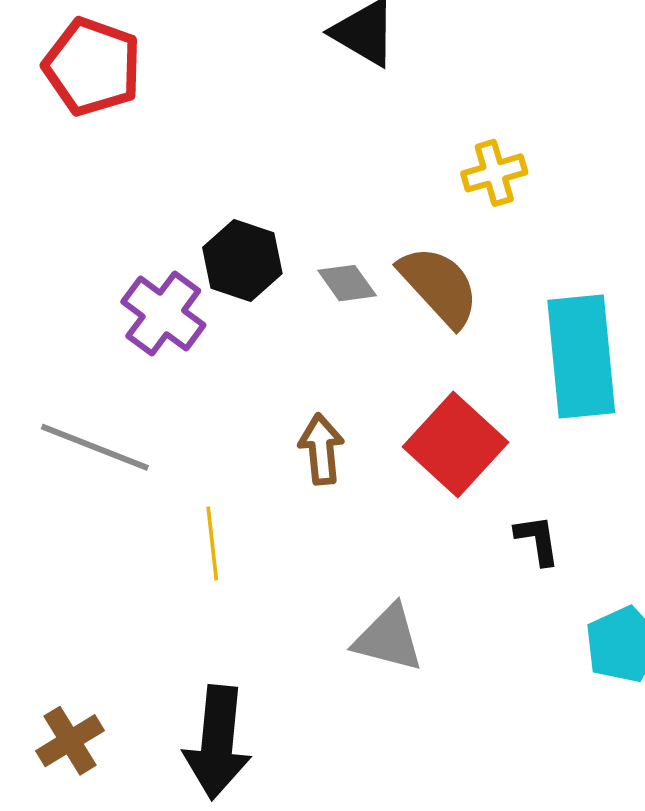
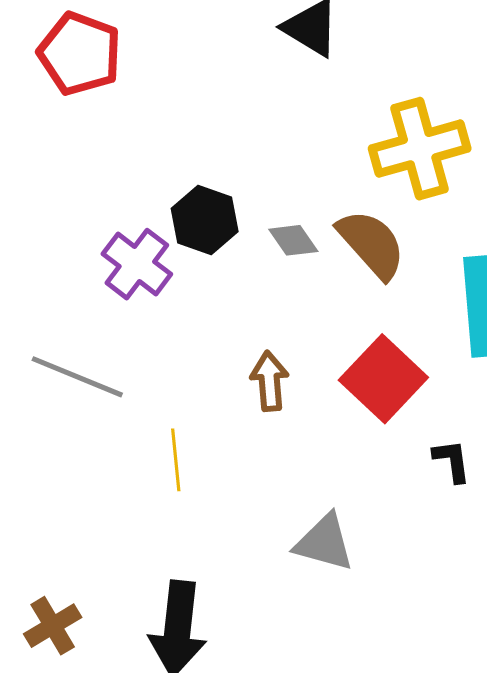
yellow cross: (494, 173) -> (420, 149), size x1.8

